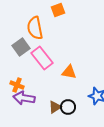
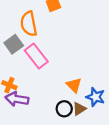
orange triangle: (69, 72) -> (74, 85), moved, turned 35
brown triangle: (55, 107) -> (79, 109), moved

